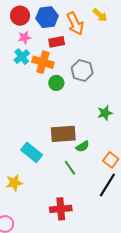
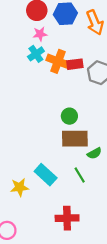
red rectangle: (57, 42) -> (75, 64), moved
green circle: (56, 83) -> (69, 116), moved
cyan rectangle: (32, 152) -> (46, 175), moved

